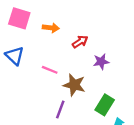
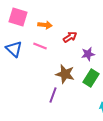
pink line: (50, 70) -> (40, 46), moved
green rectangle: (105, 105) -> (91, 78), moved

